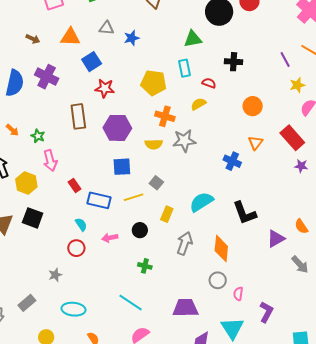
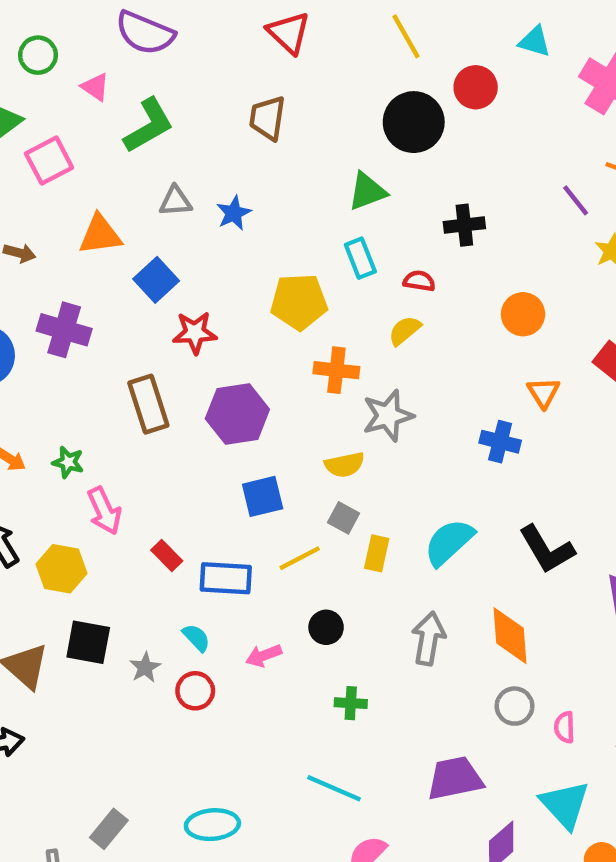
yellow semicircle: (154, 144) -> (345, 465), moved
yellow rectangle: (167, 214) -> (377, 553), moved
gray star: (55, 275) -> (145, 667), moved

